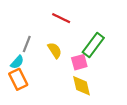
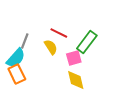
red line: (61, 18) -> (59, 33), moved
cyan semicircle: (17, 62) -> (16, 58), size x1.5

